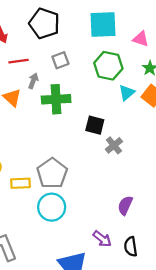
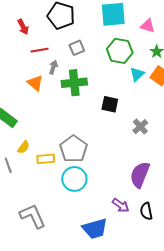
gray cross: (114, 145) -> (140, 127), moved
purple semicircle: (125, 205) -> (140, 175), size x1.5

